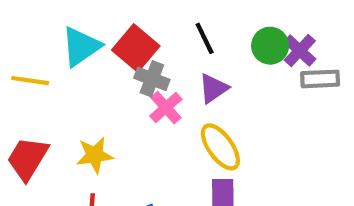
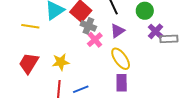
purple cross: (300, 51) -> (156, 31), moved
gray rectangle: (320, 79) -> (169, 39), moved

